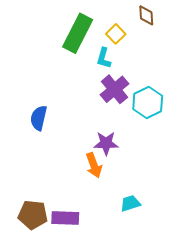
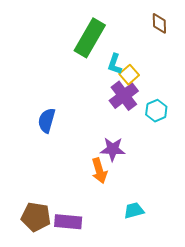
yellow square: (116, 34) -> (129, 75), moved
cyan hexagon: (148, 103) -> (156, 111), size x0.7

